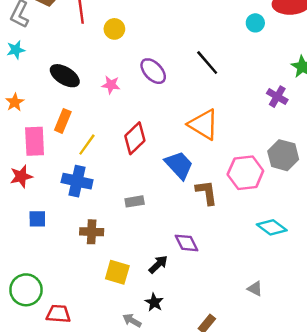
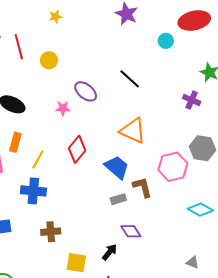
pink star: (111, 85) -> (63, 108), moved
gray rectangle: (135, 201) -> (118, 199), moved

